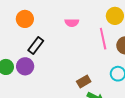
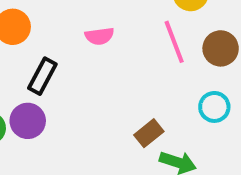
pink semicircle: (72, 23) -> (99, 36), moved

